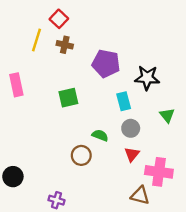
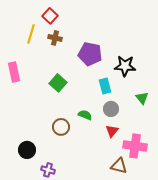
green square: (68, 98) -> (58, 83), turned -36
brown circle: (81, 155) -> (61, 127), moved
black circle: (13, 177) -> (27, 150), moved

